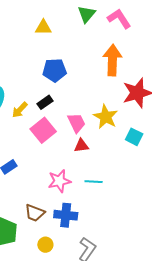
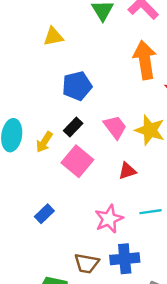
pink trapezoid: (76, 123) -> (115, 127), moved

